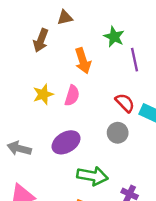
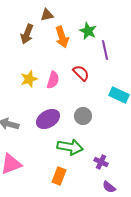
orange arrow: (83, 61) -> (62, 37), moved
red semicircle: (125, 103) -> (81, 73), moved
gray circle: (118, 133) -> (83, 116), moved

